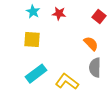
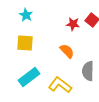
red star: (59, 14) -> (73, 24), moved
orange semicircle: (91, 44) -> (67, 51), moved

